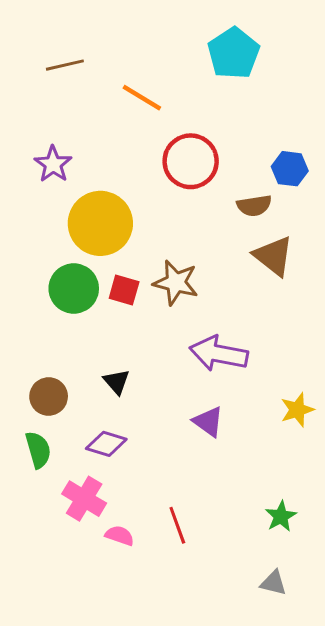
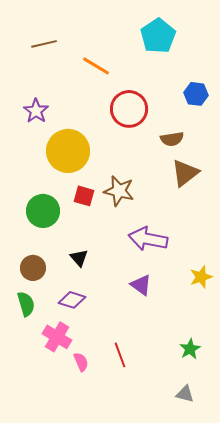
blue hexagon: (290, 169) -> (196, 94), moved
brown triangle: (273, 256) -> (185, 173), turned 44
green circle: (74, 288) -> (43, 211), moved
pink semicircle: (120, 536) -> (81, 362), turned 48

